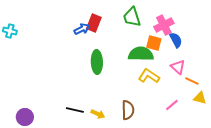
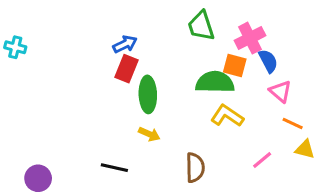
red rectangle: (94, 23) -> (126, 69), moved
pink triangle: (178, 67) -> (280, 91), moved
yellow arrow: (98, 114) -> (149, 134), moved

